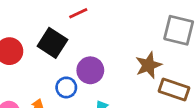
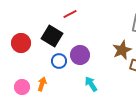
blue circle: (66, 87) -> (59, 61), moved

